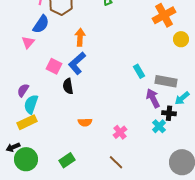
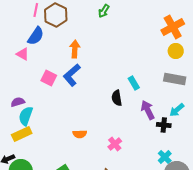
orange cross: (164, 15) -> (173, 27), moved
pink triangle: (28, 42) -> (23, 54), turned -40
gray rectangle: (166, 81) -> (175, 79), moved
black semicircle: (68, 86) -> (117, 98), moved
purple semicircle: (23, 90) -> (18, 102), turned 40
cyan cross: (159, 126) -> (165, 157), moved

